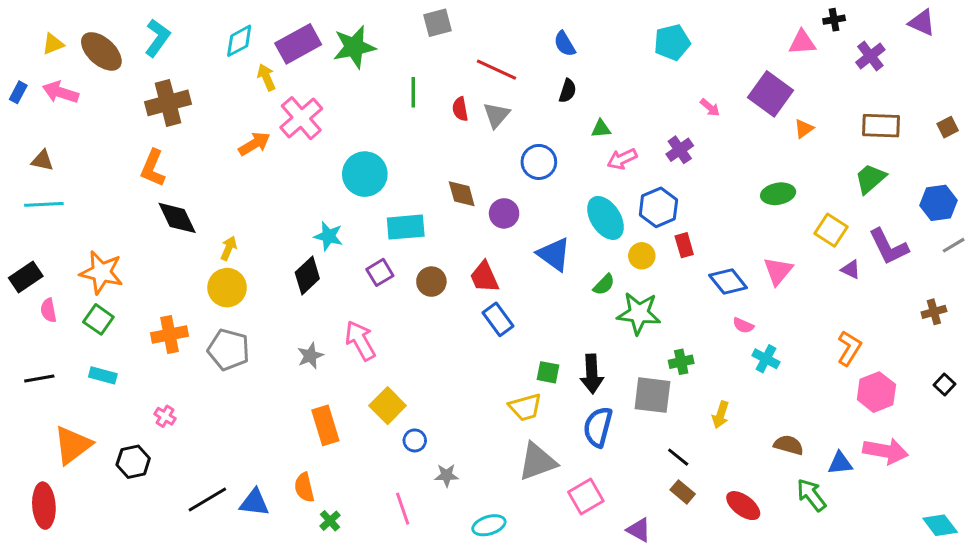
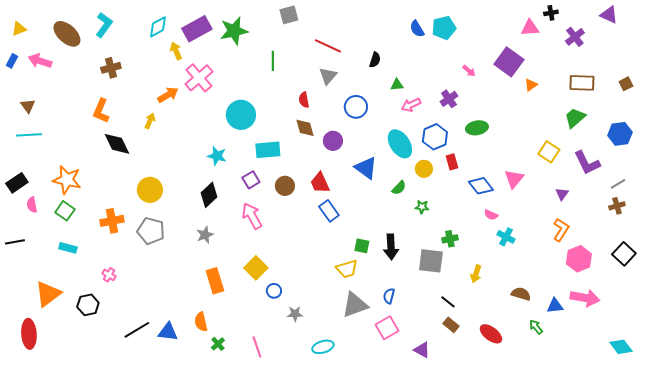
yellow triangle: (53, 44) -> (19, 29), moved
blue semicircle: (565, 44) -> (417, 29), moved
brown cross: (168, 103) -> (111, 68), size x0.7
red semicircle: (460, 109) -> (304, 100), moved
brown triangle: (42, 160) -> (28, 106), turned 42
green ellipse: (778, 194) -> (477, 128), moved
gray line: (954, 245) -> (618, 184), moved
yellow arrow: (229, 248) -> (150, 121), moved
purple triangle: (851, 269) -> (562, 194), moved, turned 40
black diamond: (307, 275) -> (209, 195), moved
green star: (639, 313) -> (422, 207), size x0.5
pink arrow: (360, 341) -> (252, 216), moved
black line: (39, 378) -> (15, 242), moved
black square: (945, 384) -> (624, 254), size x1.6
blue semicircle: (598, 427) -> (389, 296), moved, size x0.6
green arrow: (811, 495) -> (536, 327), size x0.7
pink line: (403, 509) -> (257, 347), moved

